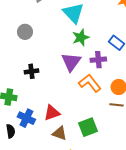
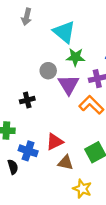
gray circle: (25, 32) -> (48, 71), moved
green star: (81, 37) -> (75, 57), turned 30

